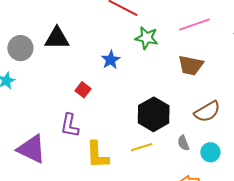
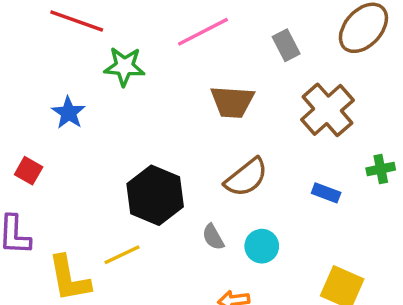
brown trapezoid: (191, 65) -> (232, 102), moved
yellow line: (142, 147) -> (122, 255), moved

